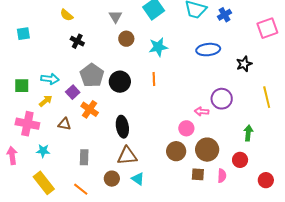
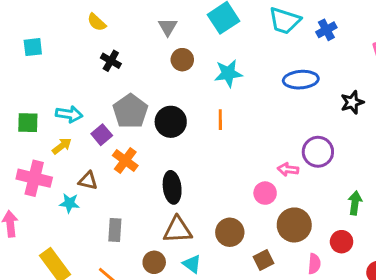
cyan star: (43, 151) -> (69, 203), moved
brown circle: (176, 151) -> (230, 232), moved
brown square: (198, 174) -> (263, 260), moved, turned -32

